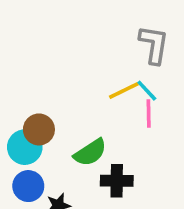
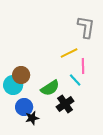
cyan line: (147, 91) -> (75, 80), moved
black cross: (117, 181) -> (65, 104), turned -36
blue circle: (28, 186) -> (24, 107), moved

